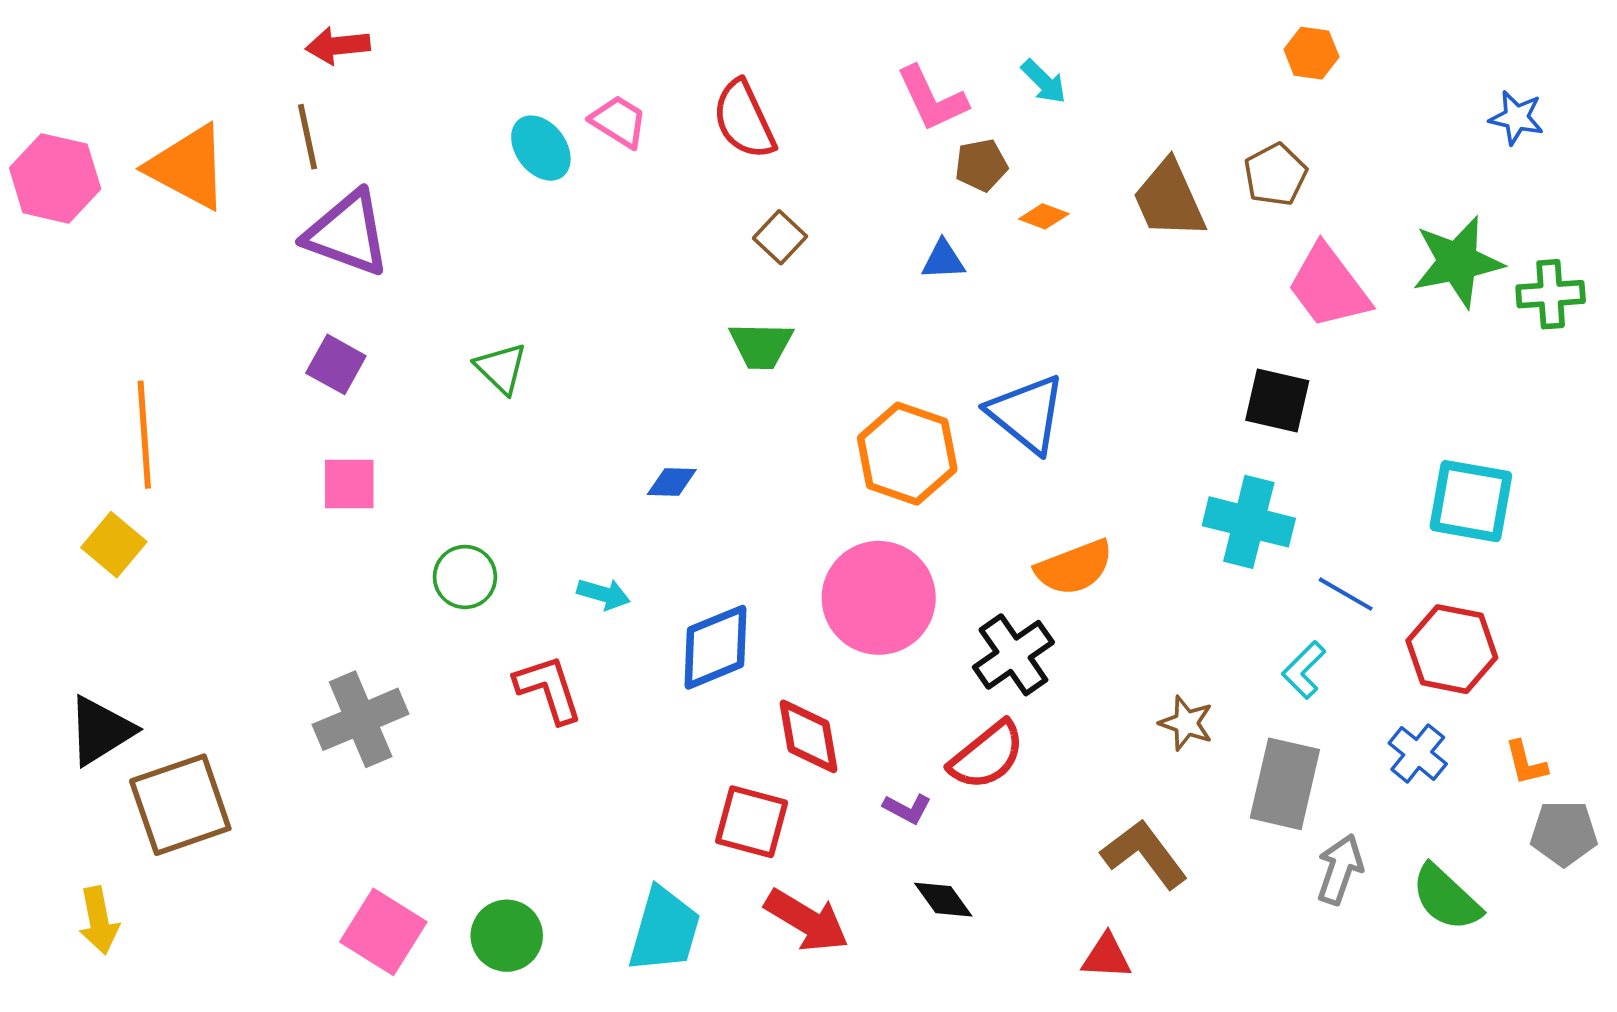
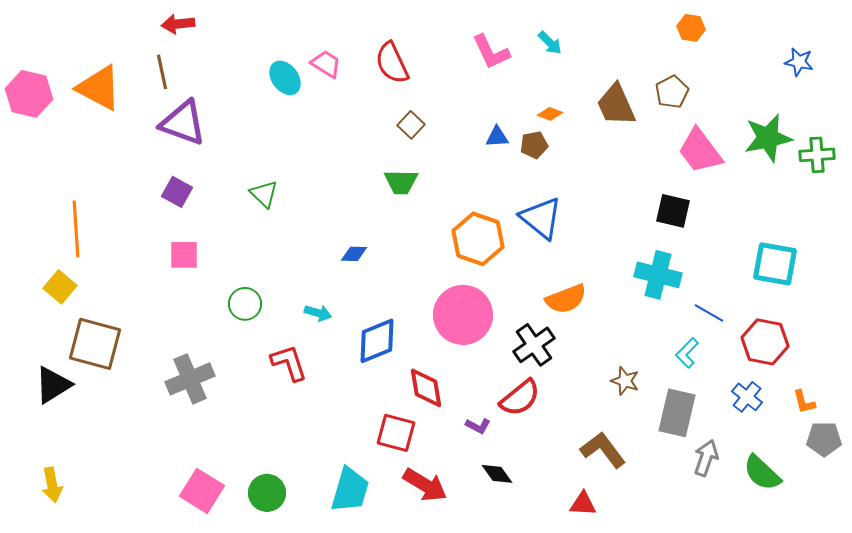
brown pentagon: (981, 165) -> (534, 145), moved
brown square: (180, 805) -> (95, 344), moved, turned 34

